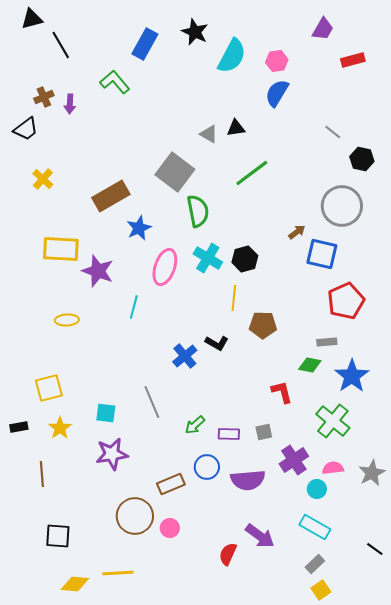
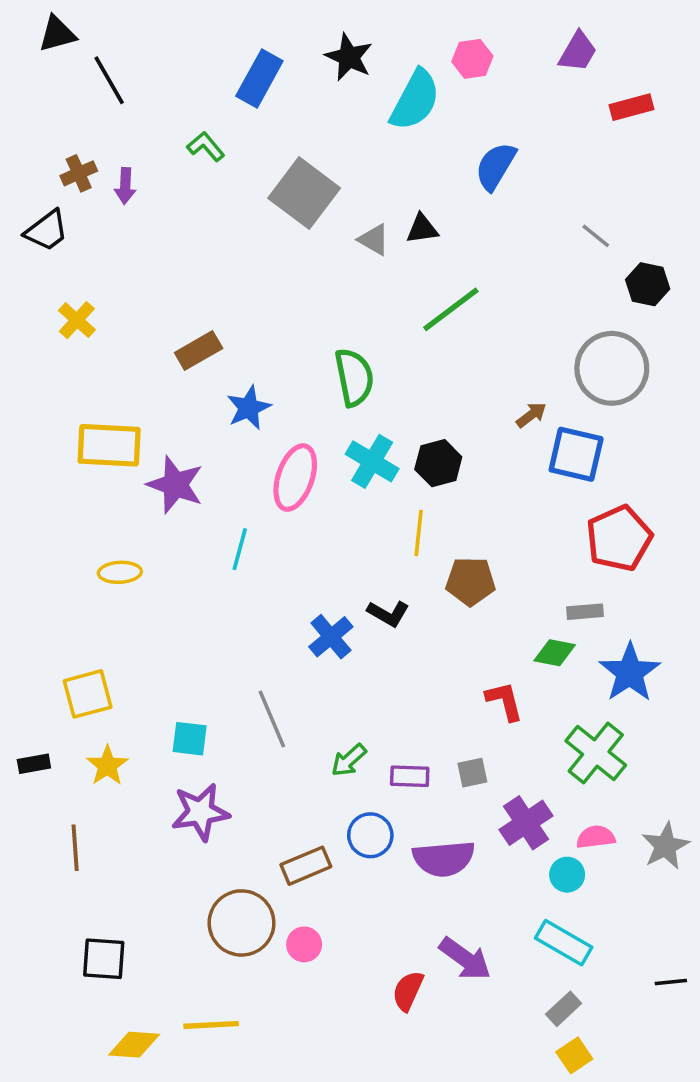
pink hexagon: (277, 61) -> (472, 59), moved
green L-shape: (115, 82) -> (206, 147), size x0.7
gray square: (175, 172) -> (304, 193), moved
brown rectangle: (111, 196) -> (199, 350), size x0.7
black line: (375, 549) -> (671, 982), turned -42

